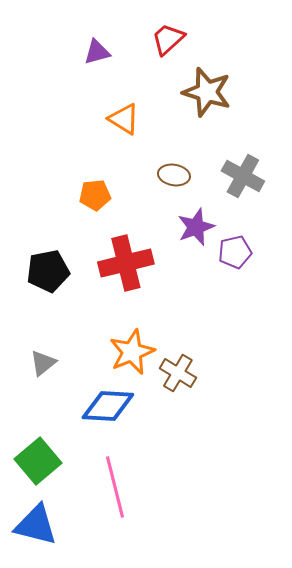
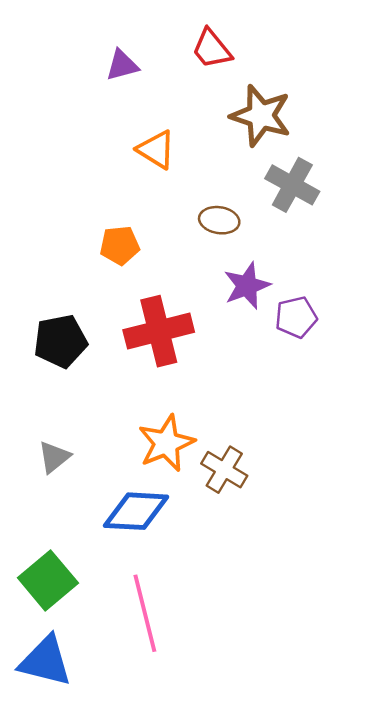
red trapezoid: (168, 39) -> (212, 49), turned -87
gray cross: (243, 176) -> (292, 185), moved

